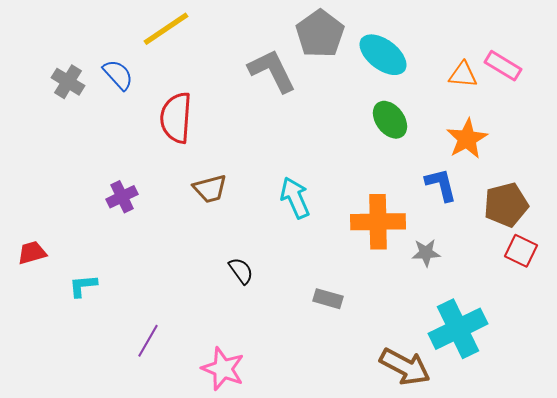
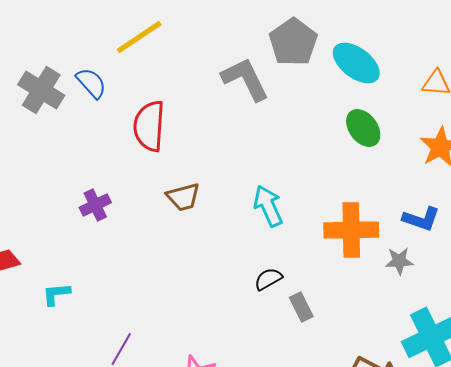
gray cross: (68, 82) -> (41, 90), size x1.4
blue L-shape: (441, 185) -> (421, 219), moved, turned 123
black semicircle: (241, 271) -> (268, 279), moved, turned -84
gray rectangle: (328, 299) -> (301, 307), turned 48

